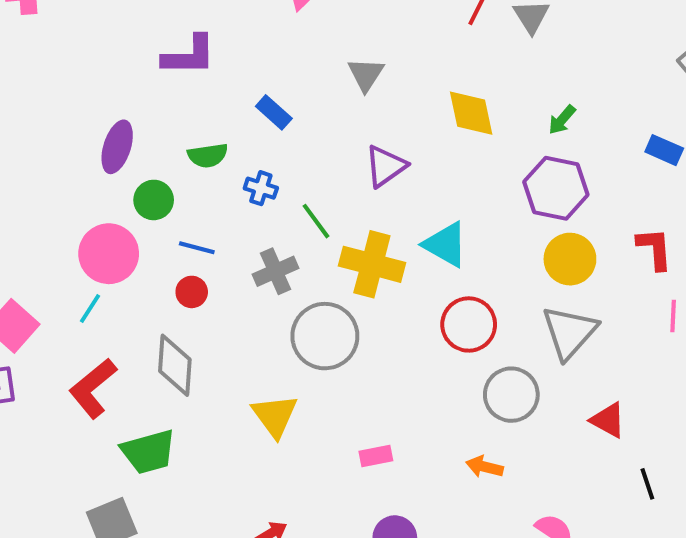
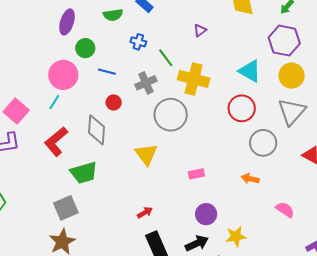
green semicircle: (208, 155) -> (113, 15), moved
purple triangle: (386, 166) -> (200, 30), size x0.6
cyan triangle: (446, 244) -> (250, 71), moved
red circle: (192, 292) -> (114, 102), moved

